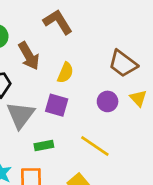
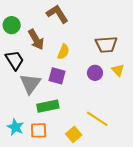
brown trapezoid: (123, 64) -> (106, 45), turned -40
green rectangle: (44, 146) -> (48, 106), size x1.5
yellow line: (95, 146) -> (97, 119), moved

